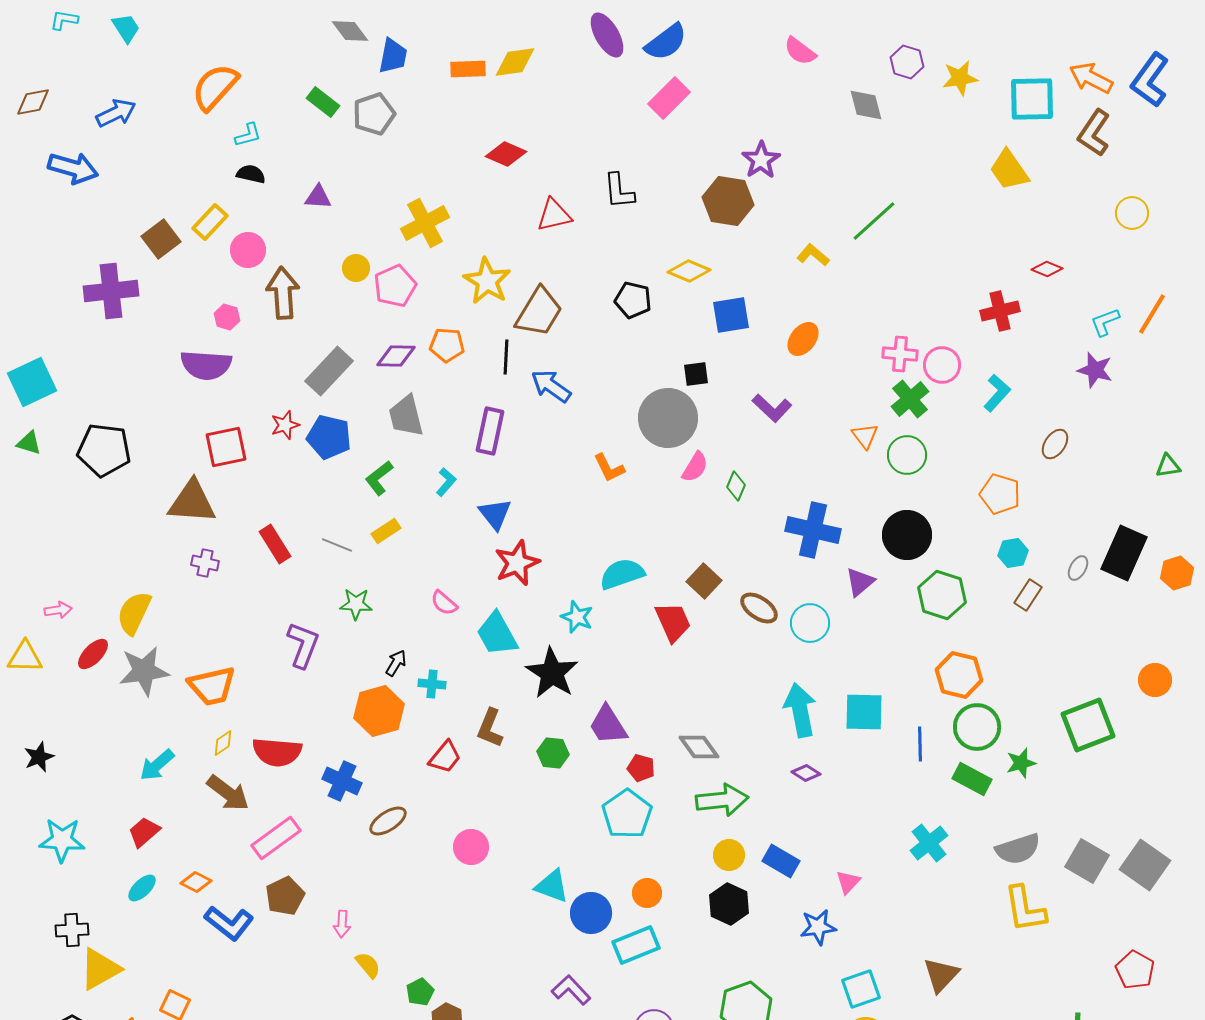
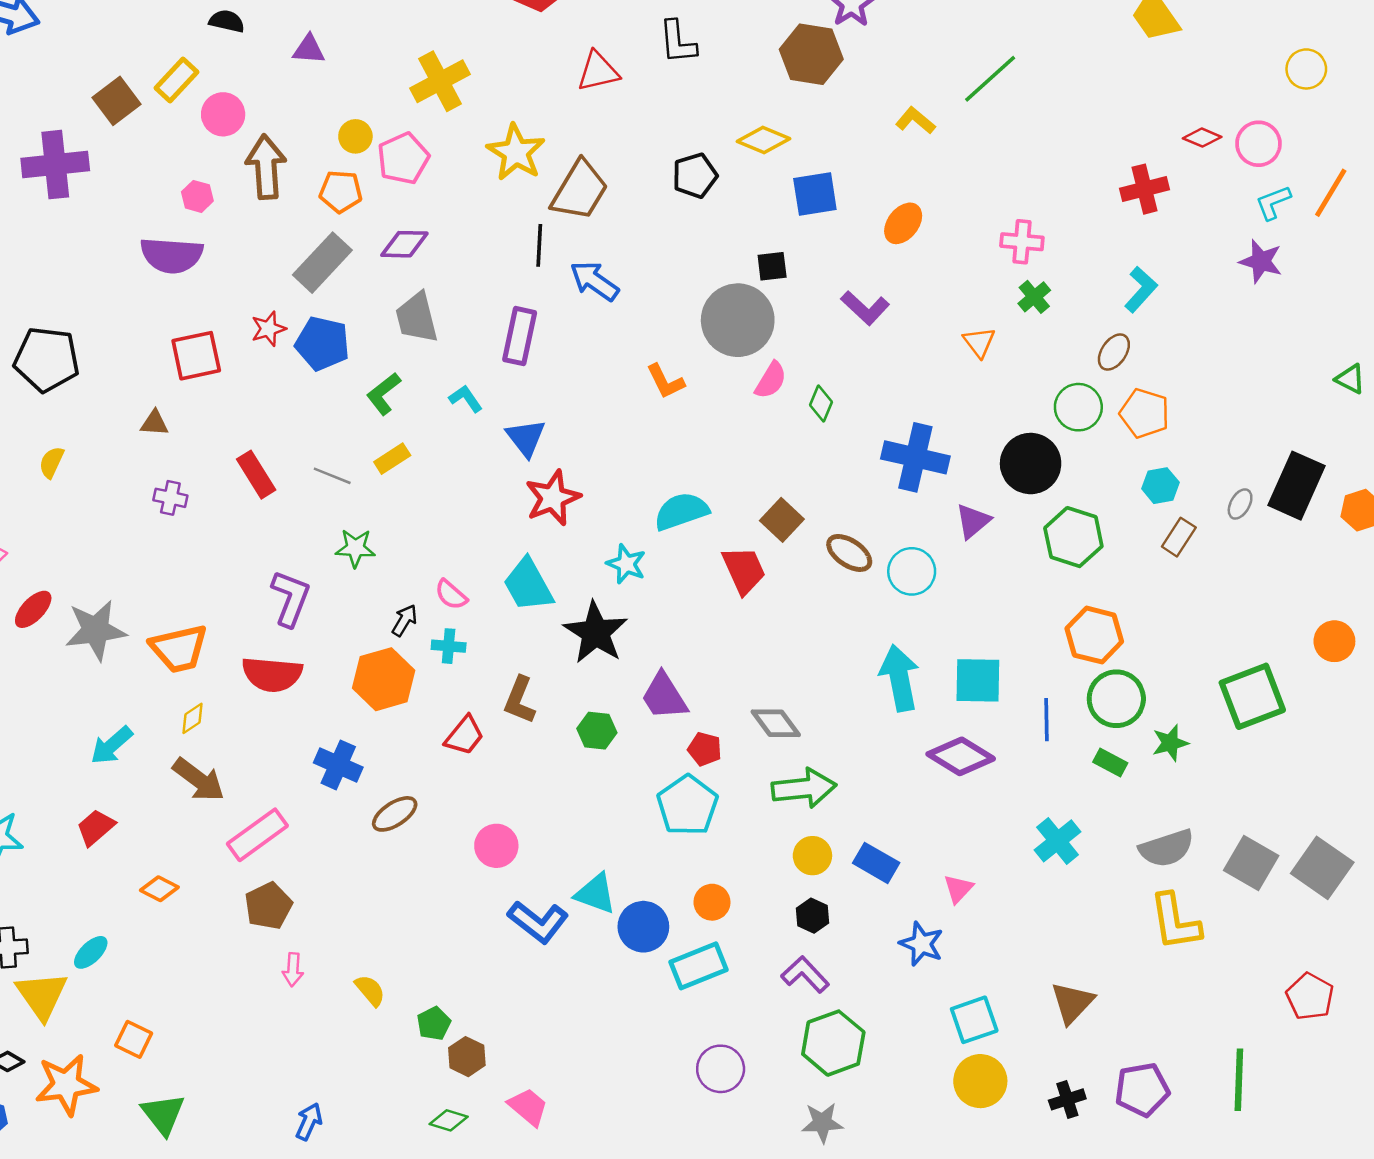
black pentagon: (633, 300) -> (695, 176), turned -30
orange pentagon: (447, 345) -> (341, 192), moved
pink circle: (942, 365) -> (1258, 144), moved
green cross: (910, 399) -> (1034, 297), size x0.7
brown ellipse: (1055, 444) -> (1114, 352), moved
green circle: (907, 455) -> (1078, 407), moved
green triangle: (1168, 466) -> (1350, 379), turned 36
cyan L-shape: (446, 482) -> (466, 399), turned -76
brown triangle: (192, 502) -> (154, 423), size x0.5
pink semicircle: (444, 603) -> (451, 595), moved
yellow semicircle: (134, 613) -> (52, 462), moved, size x0.6
red semicircle: (277, 752) -> (272, 674), moved
purple diamond: (806, 773) -> (961, 756), moved, size x1.8
green rectangle: (972, 779) -> (1110, 762), size x0.7
cyan ellipse: (142, 888) -> (91, 952), moved
black hexagon: (729, 904) -> (812, 916), size x0.7
blue L-shape: (229, 923) -> (538, 922), moved
pink arrow: (342, 924) -> (293, 970), moved
blue star: (818, 927) -> (922, 944), turned 30
yellow triangle: (100, 969) -> (42, 995), turned -36
purple L-shape: (571, 990) -> (805, 974), moved

